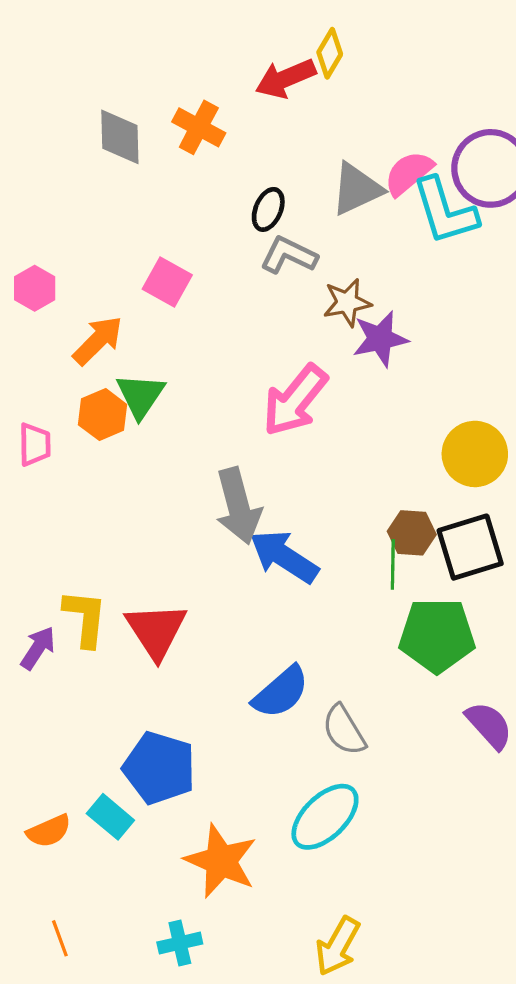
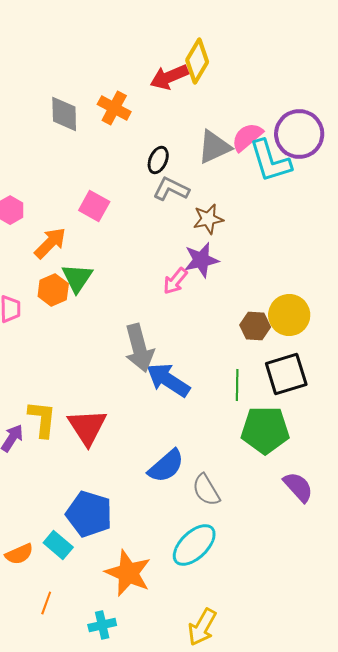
yellow diamond: (330, 53) -> (197, 61), size x1.4
purple star: (380, 339) -> (201, 260), moved
pink arrow: (295, 400) -> (175, 281), size x0.6
brown hexagon: (412, 533) -> (255, 326), moved
orange line: (60, 938) -> (46, 603), moved, turned 40

